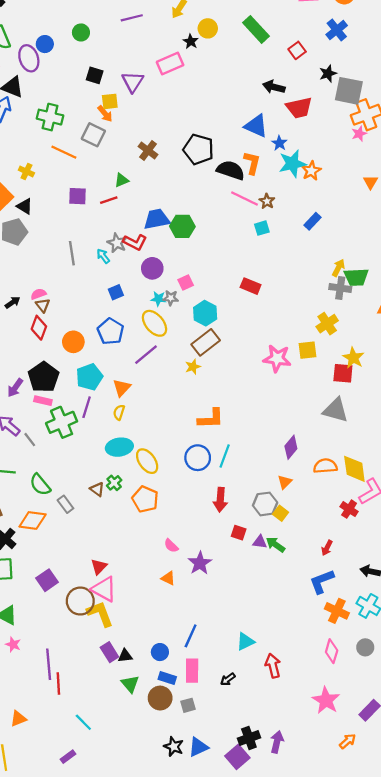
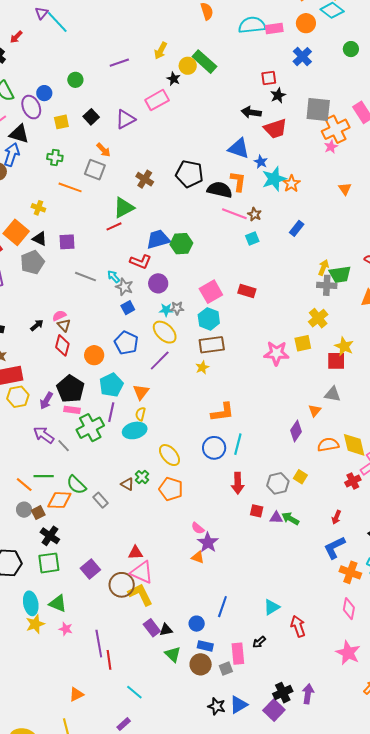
green rectangle: (256, 29) -> (204, 62), moved
red square: (297, 50) -> (269, 78), turned 35
black star: (328, 74) -> (278, 95), moved
black square: (95, 75) -> (91, 117), turned 35
purple triangle: (133, 82) -> (125, 119), turned 35
yellow square: (110, 101) -> (61, 122), moved
green cross: (50, 117) -> (55, 157), size x0.7
green triangle: (122, 180) -> (124, 208), size x1.6
purple square: (78, 196) -> (67, 242), moved
gray star: (117, 243) -> (124, 287), moved
gray line: (72, 253) -> (86, 277), turned -55
pink square: (186, 282) -> (211, 292), moved, size x1.6
brown rectangle: (206, 342) -> (212, 345), turned 35
gray triangle: (335, 410) -> (333, 394), size x0.7
cyan ellipse: (119, 447) -> (135, 430), moved
orange triangle: (285, 482) -> (315, 411), moved
red cross: (349, 509) -> (353, 481), turned 35
yellow square: (281, 513) -> (300, 477), moved
orange diamond: (33, 520) -> (59, 500), moved
purple star: (200, 563) -> (208, 543), moved
red triangle: (99, 567) -> (135, 553), turned 49
pink rectangle: (192, 671) -> (238, 654), moved

